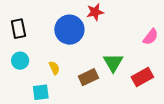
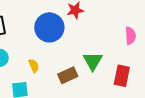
pink semicircle: (151, 37) -> (130, 36), turned -42
red rectangle: (142, 77) -> (122, 76), turned -50

